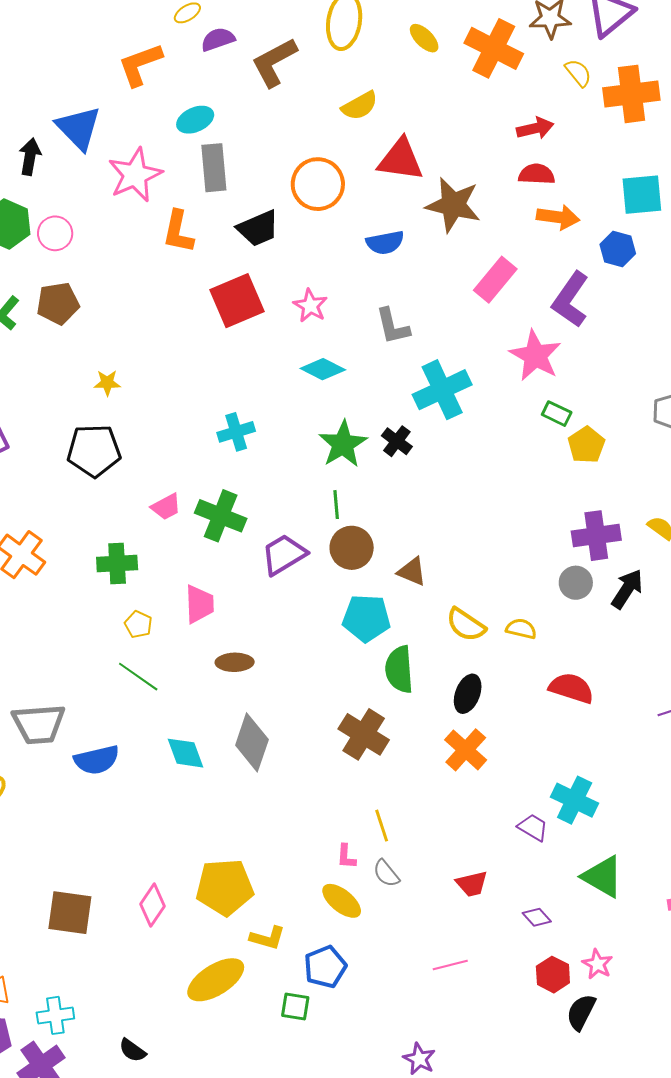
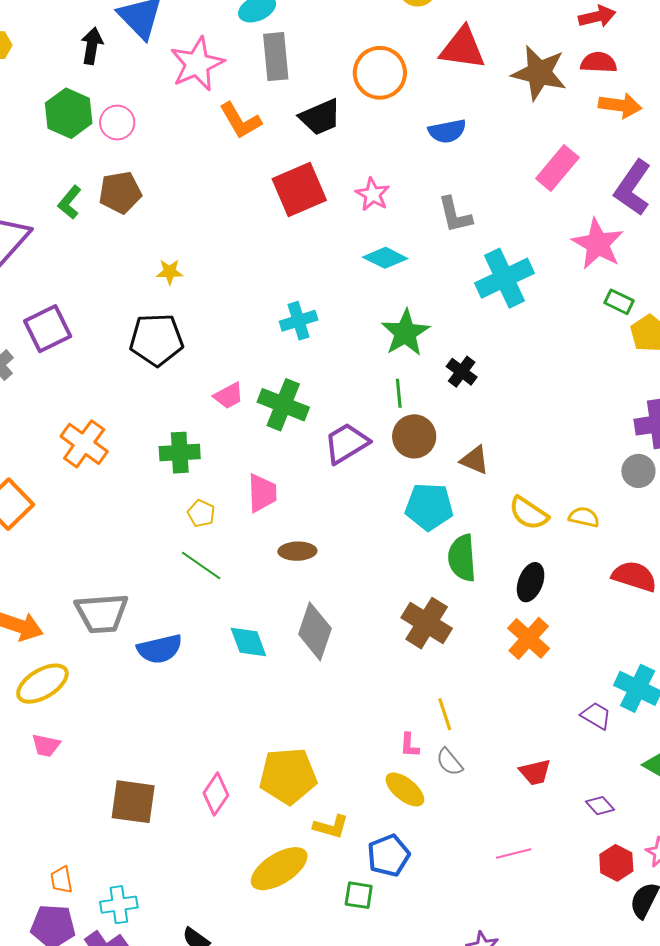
brown star: (453, 205) -> (539, 73), moved
orange L-shape: (178, 232) -> (240, 121), turned -42
black cross: (397, 441) -> (462, 372), moved

